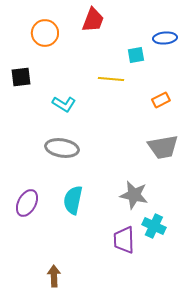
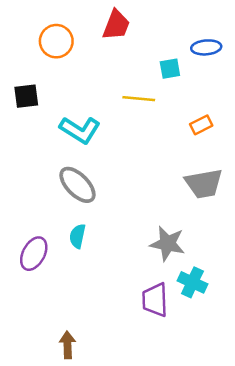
cyan L-shape: (64, 104) -> (80, 130), size x1.4
gray ellipse: (62, 148) -> (77, 185), turned 36
cyan semicircle: (73, 200) -> (77, 236), moved, size x0.7

